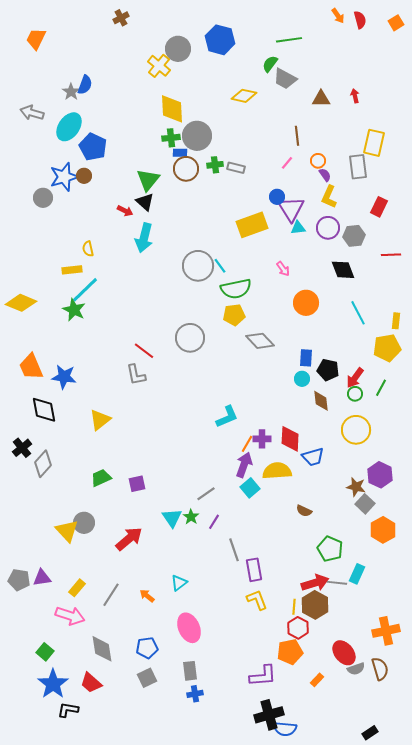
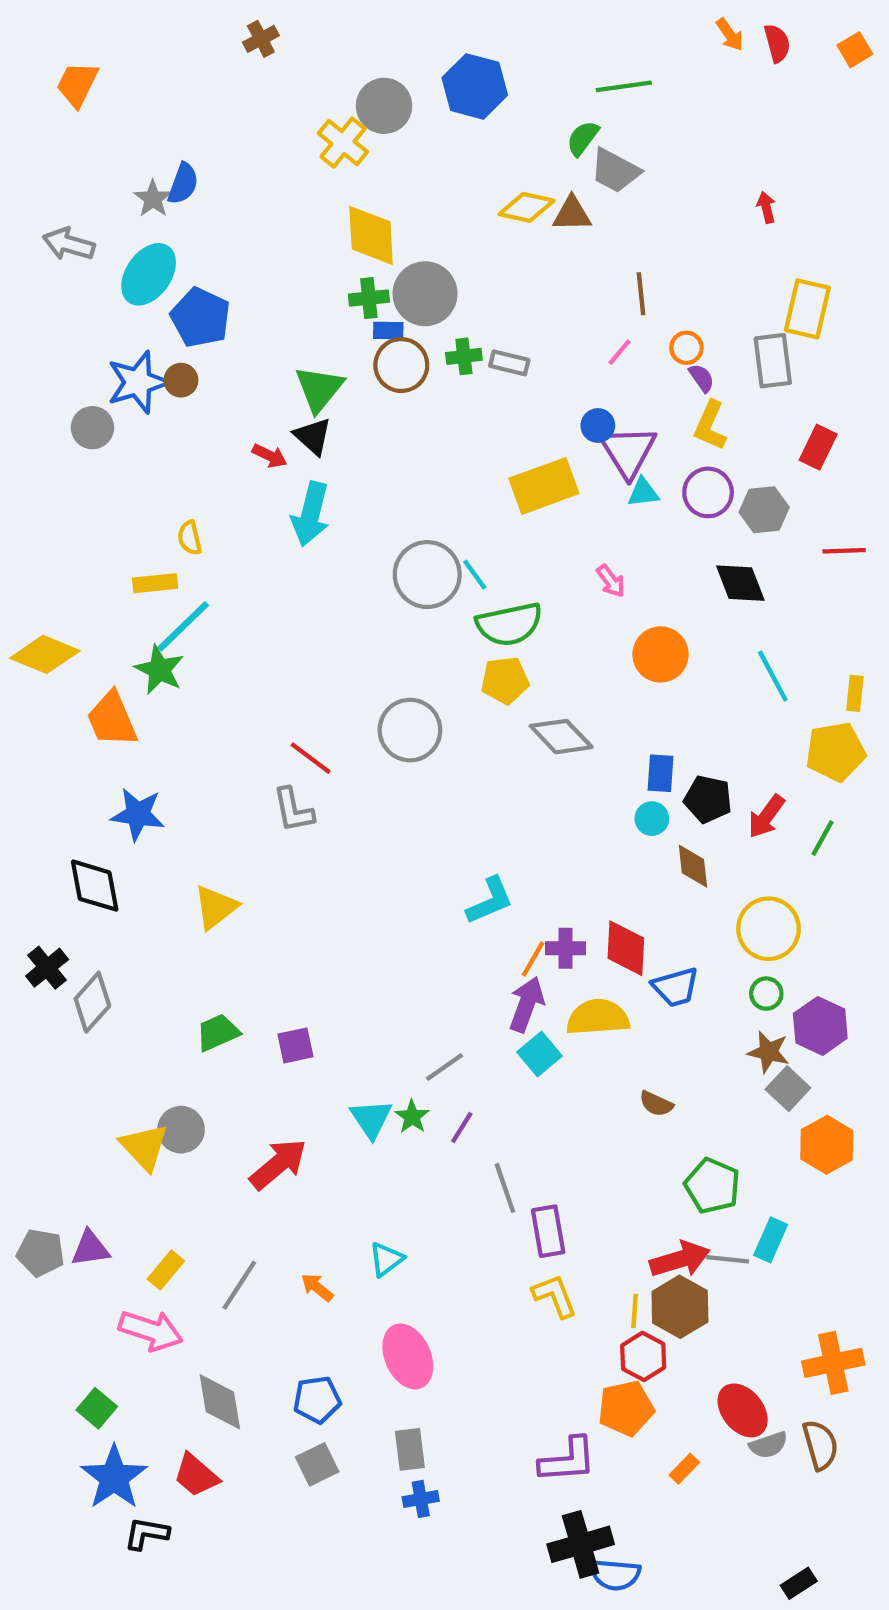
brown triangle: (321, 99) -> (572, 214), moved
orange trapezoid: (31, 367) -> (112, 719), moved
green circle: (355, 394) -> (766, 994), moved

